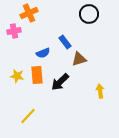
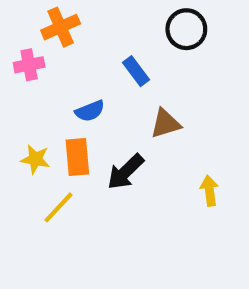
blue rectangle: (65, 42) -> (136, 71), moved
yellow line: (28, 116) -> (58, 207), moved

